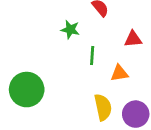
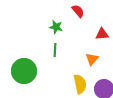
green line: (92, 55) -> (55, 50), moved
orange triangle: (119, 73) -> (92, 59), turned -40

